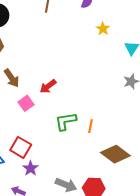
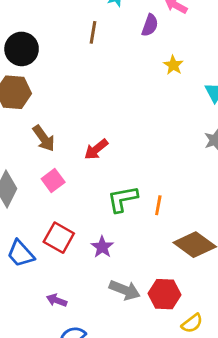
pink square: (26, 103) -> (53, 180), moved
purple star: (31, 168) -> (102, 247), moved

